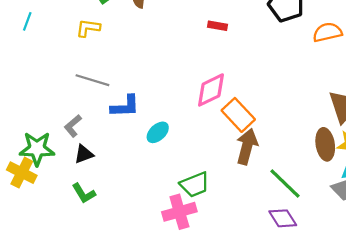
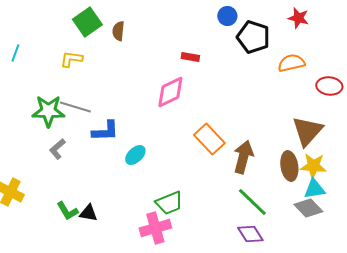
pink diamond: (211, 90) -> (170, 92), moved
brown arrow: (247, 146) -> (243, 157), moved
green star: (37, 149) -> (48, 111), moved
black triangle: (84, 154) -> (88, 213), moved, turned 30

